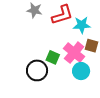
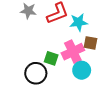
pink cross: (74, 53) -> (73, 52), turned 30

